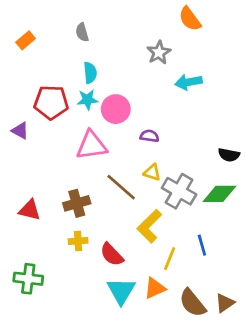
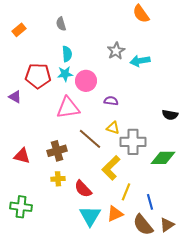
gray star: (159, 53) -> (116, 51), moved
gray cross: (179, 191) -> (133, 142), turned -30
green diamond: (219, 194) -> (163, 158), moved
blue line: (202, 245) -> (150, 202), moved

